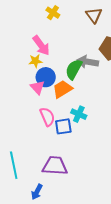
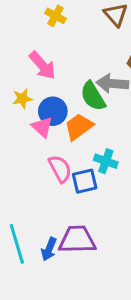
yellow star: (35, 61) -> (22, 99), moved
green semicircle: (74, 69) -> (93, 96), turned -55
blue arrow: (37, 192) -> (49, 249), moved

